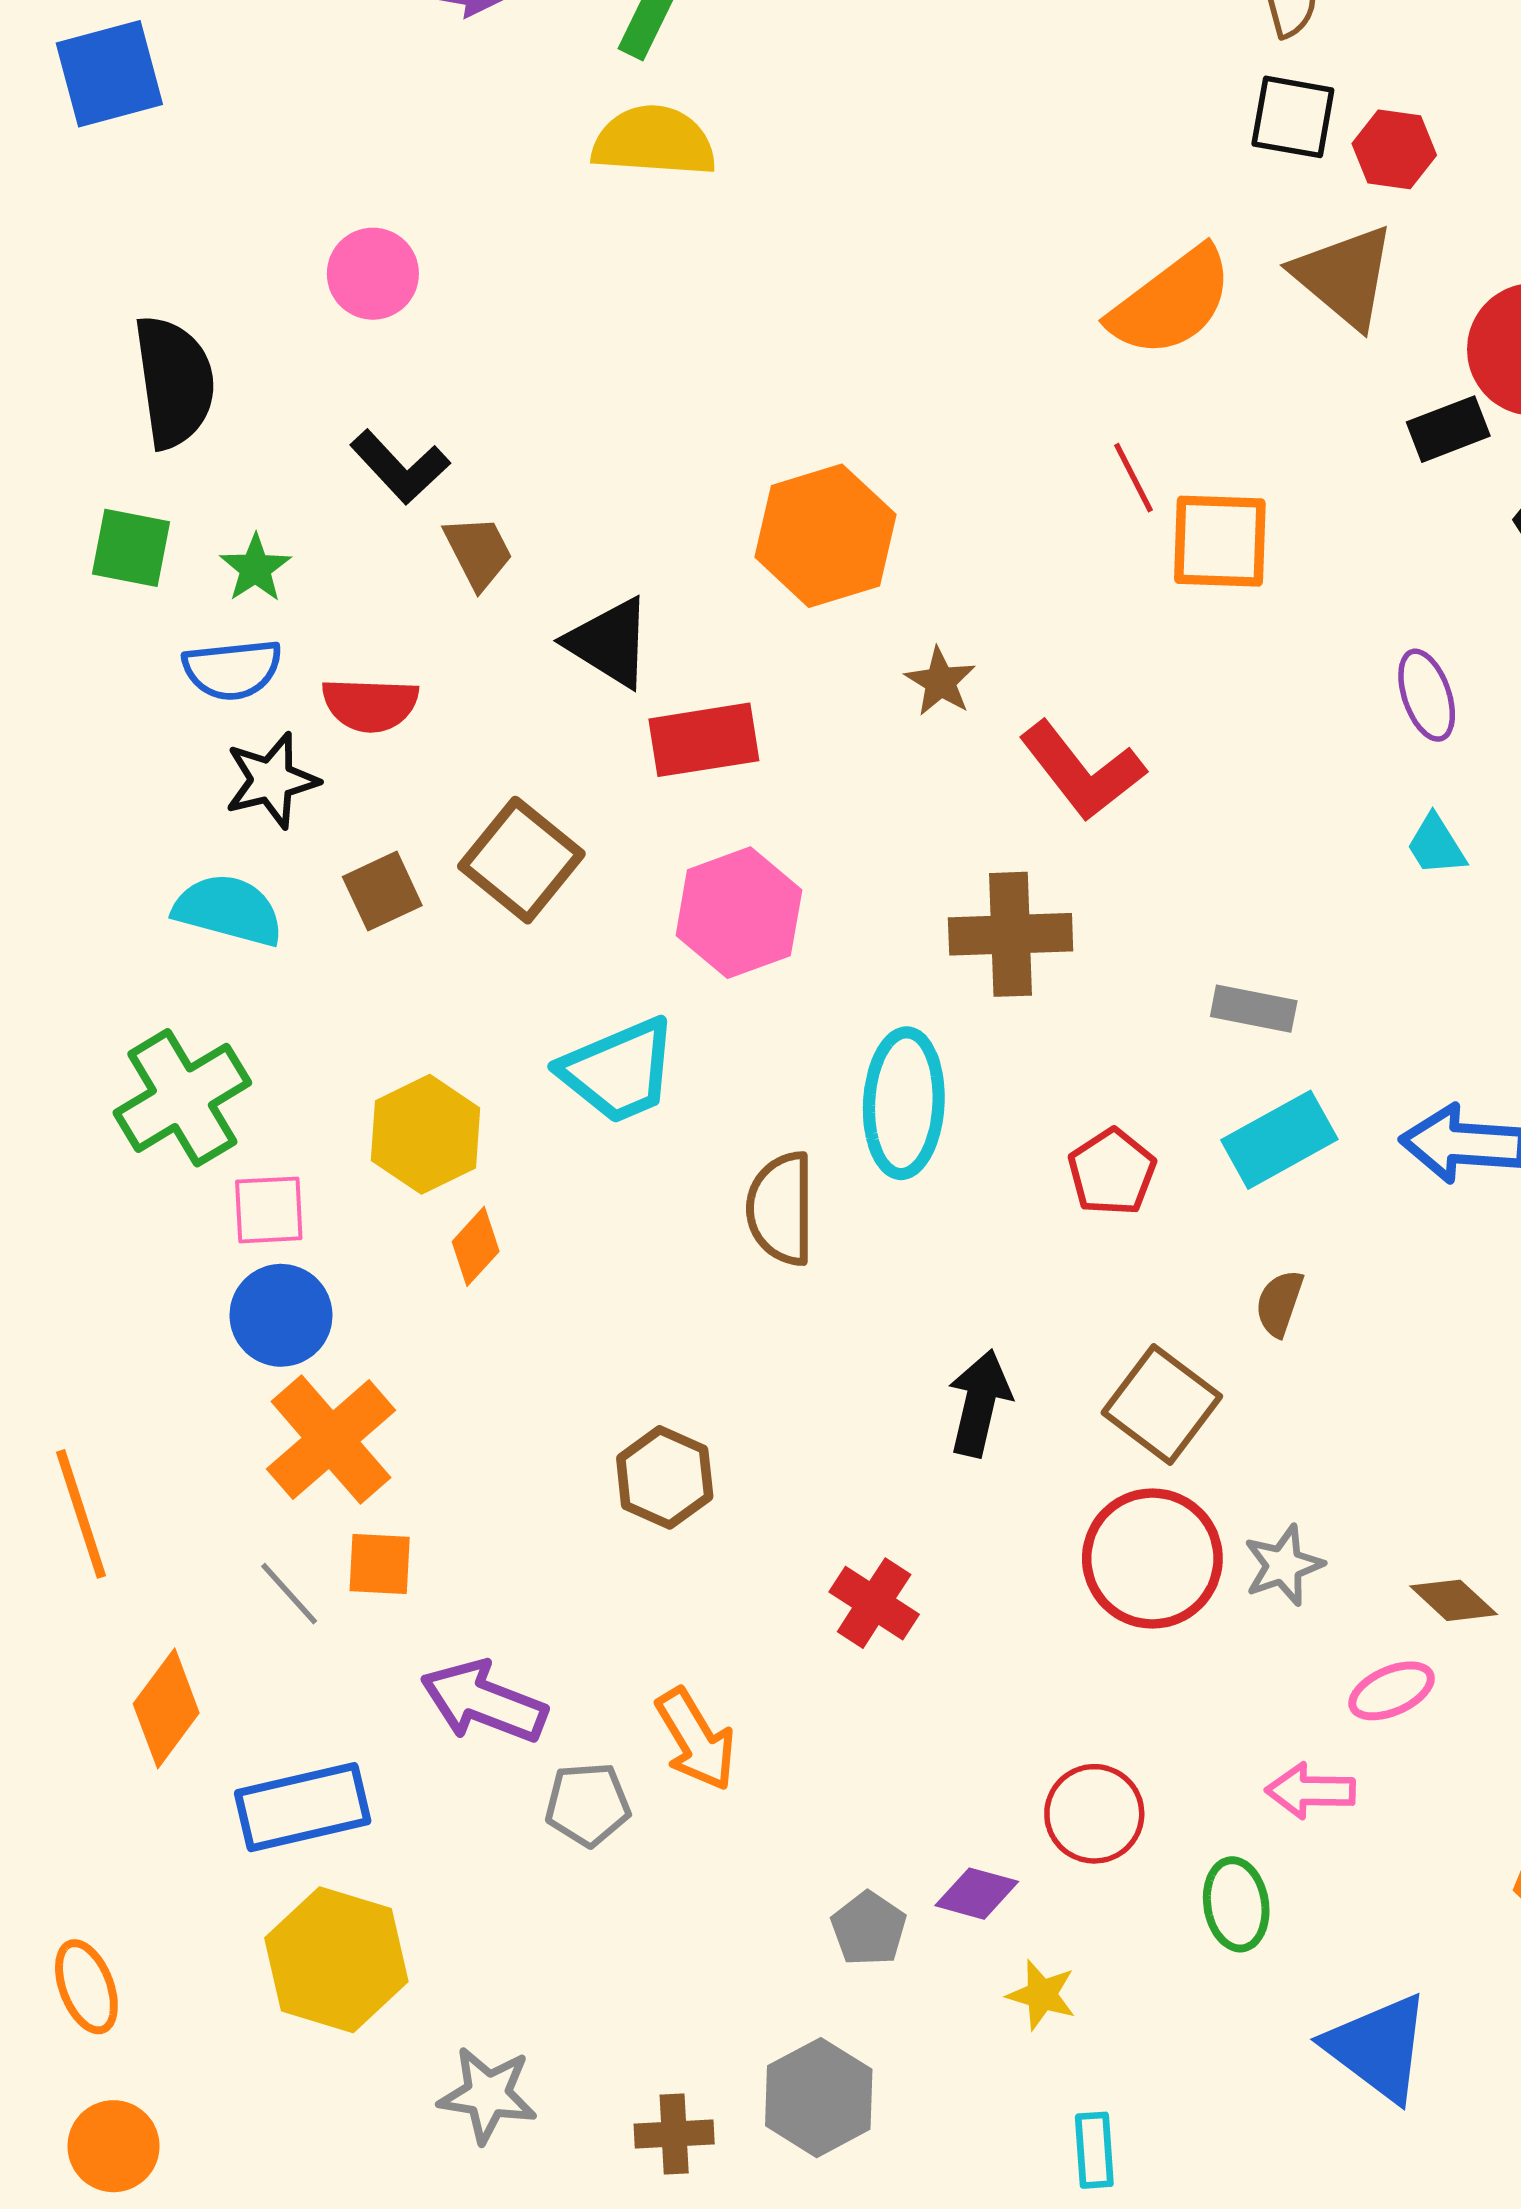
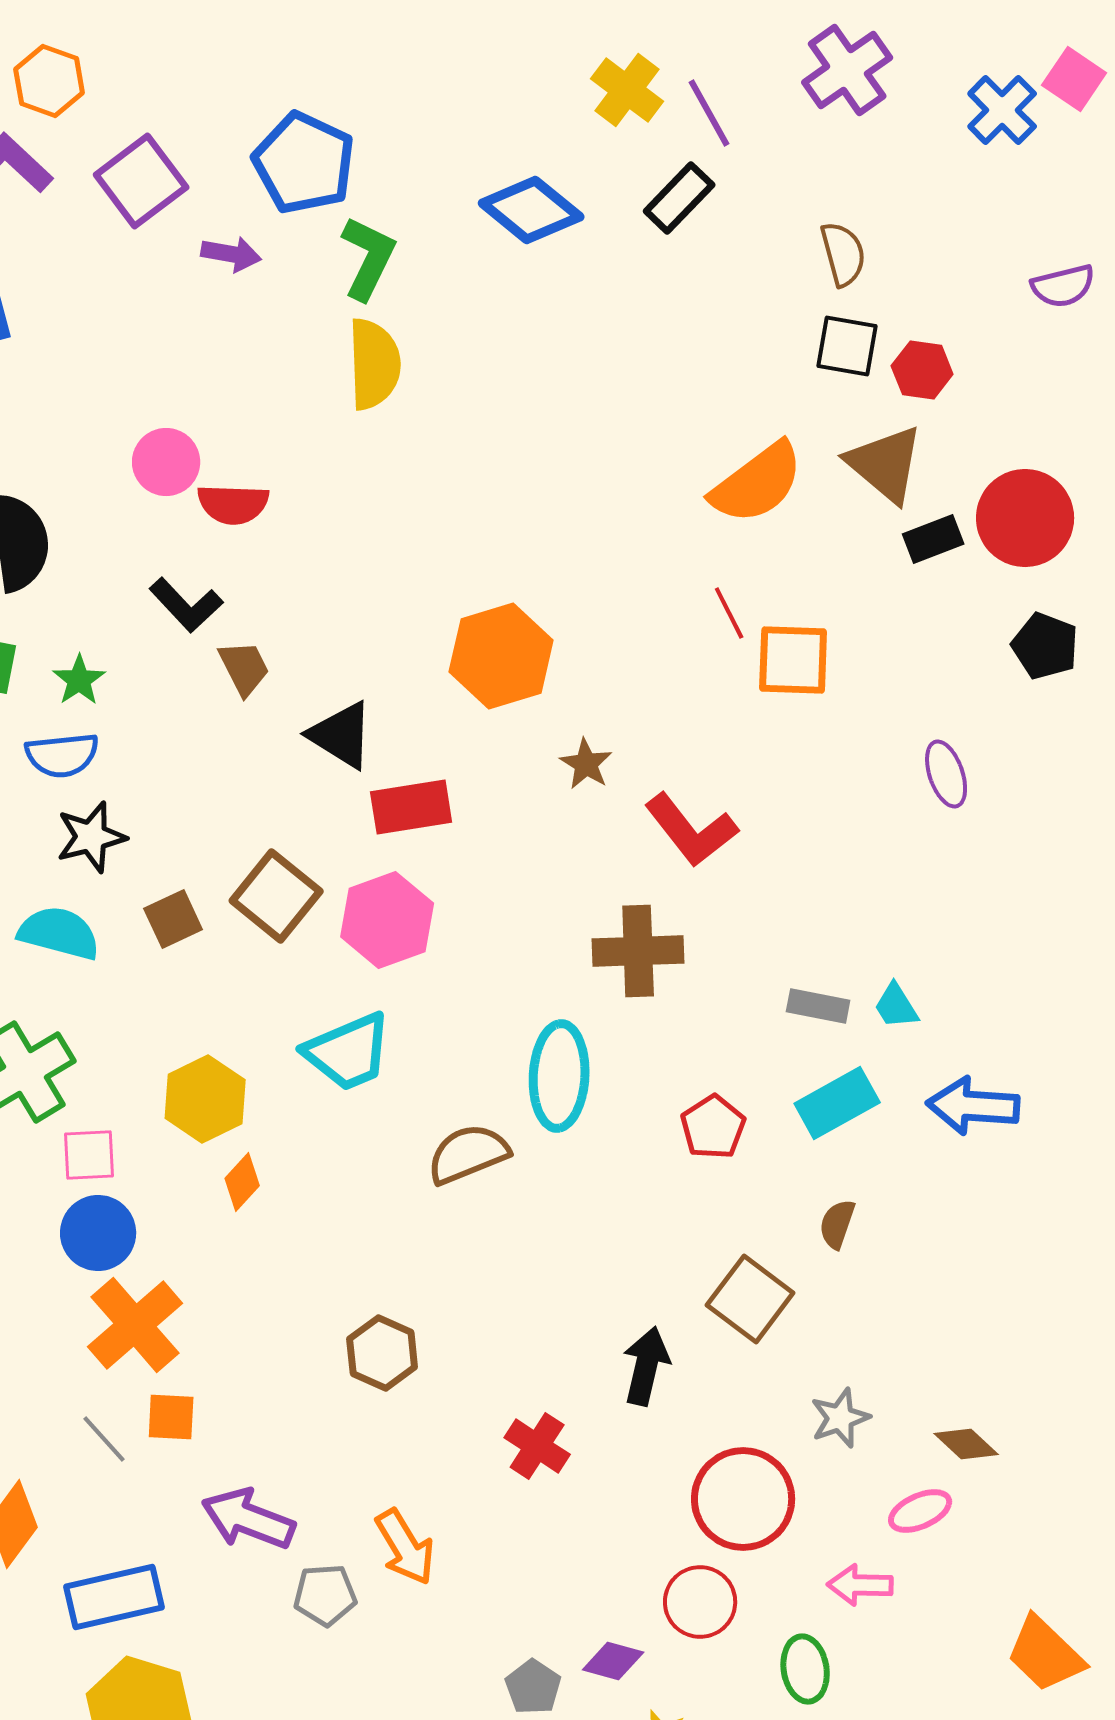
yellow semicircle: (654, 141) -> (374, 364), turned 84
black rectangle: (1448, 429) -> (933, 539), moved
red semicircle: (370, 705) -> (233, 504), moved
cyan trapezoid: (1436, 845) -> (896, 1006), moved
pink hexagon: (739, 913) -> (387, 920), moved
brown semicircle: (781, 1209) -> (468, 1154), turned 68
black arrow: (979, 1403) -> (646, 1366), moved
red circle: (1152, 1558) -> (743, 1499), moved

